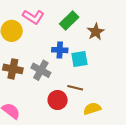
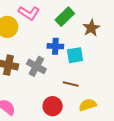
red circle: (58, 100) -> (53, 106), moved

